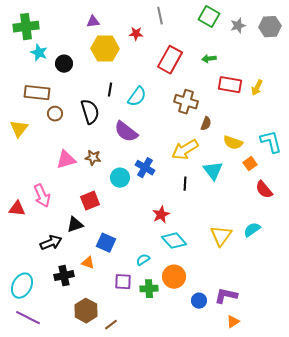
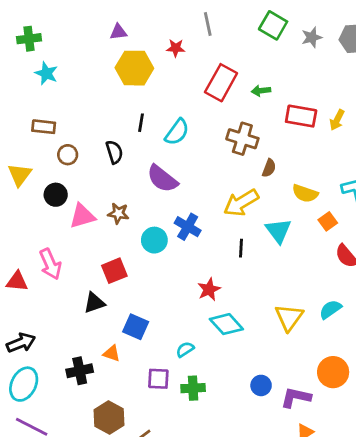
green cross: (26, 27) -> (29, 39), size x0.7
green arrow: (209, 59) -> (261, 91), moved
black circle: (64, 64) -> (56, 195), moved
brown rectangle: (37, 93) -> (44, 127), size x0.7
black semicircle: (90, 112) -> (114, 152), size x0.7
black arrow: (51, 243) -> (21, 343), moved
orange circle: (174, 277) -> (333, 372), moved
blue circle: (199, 301) -> (261, 385), moved

